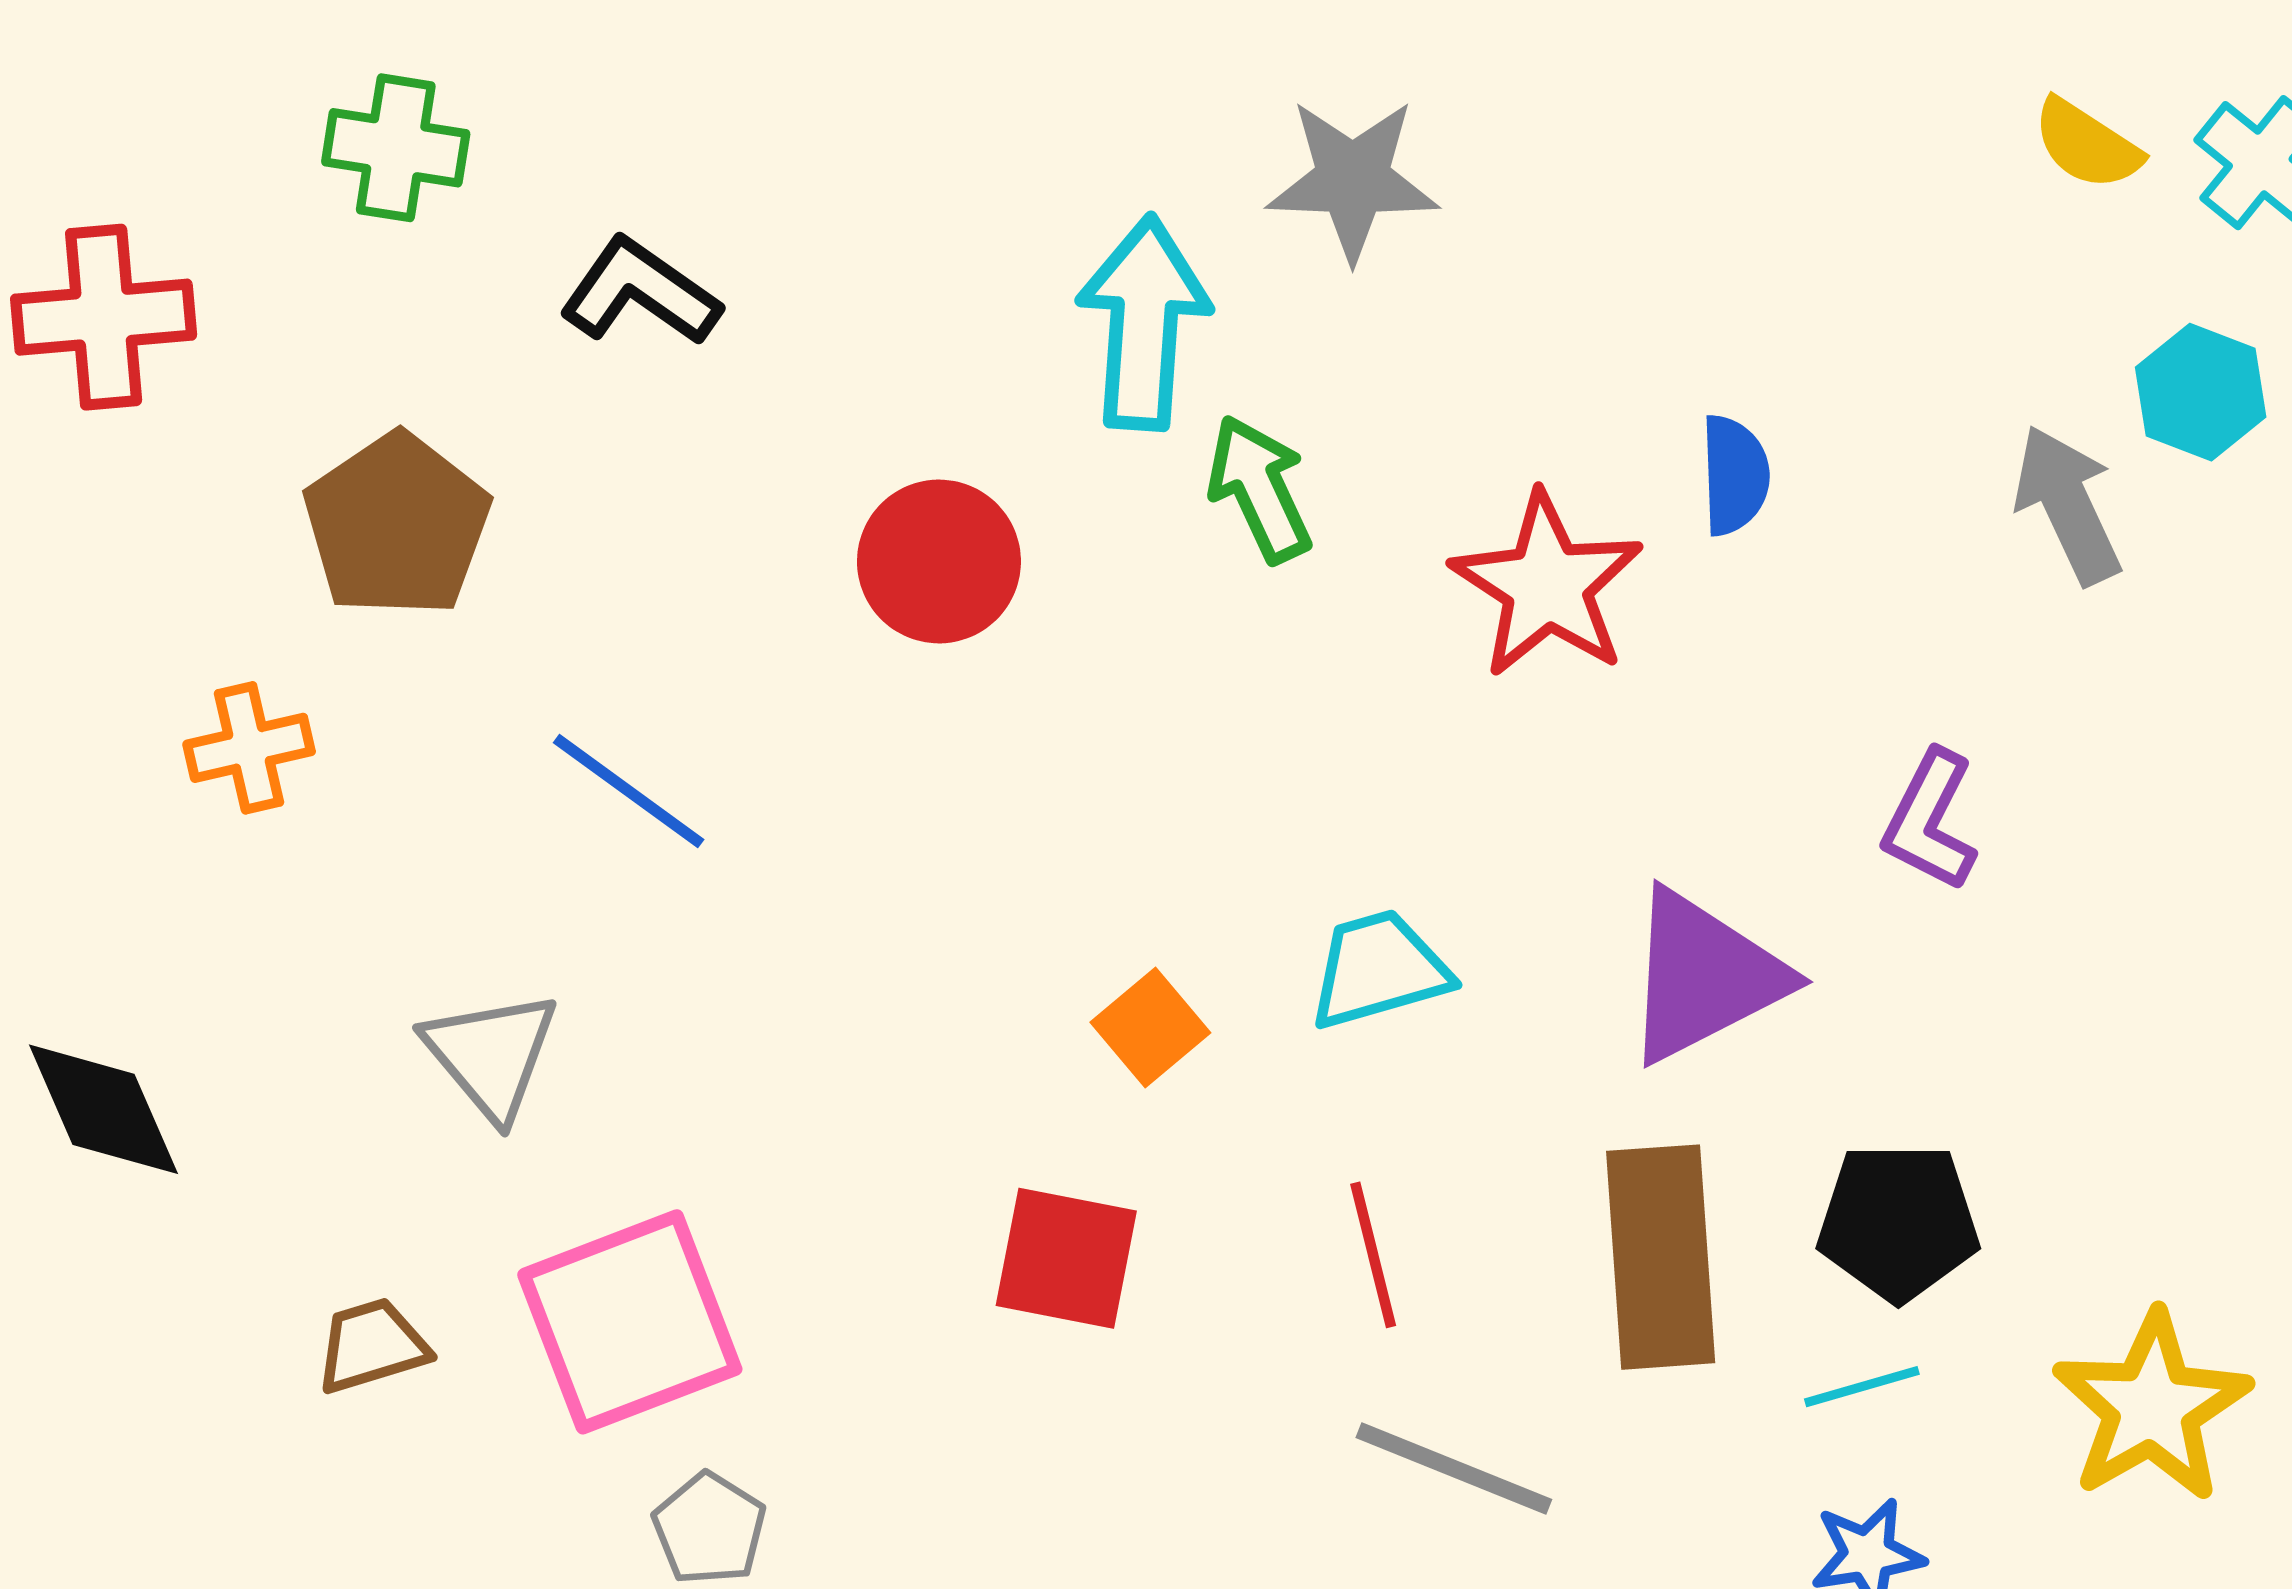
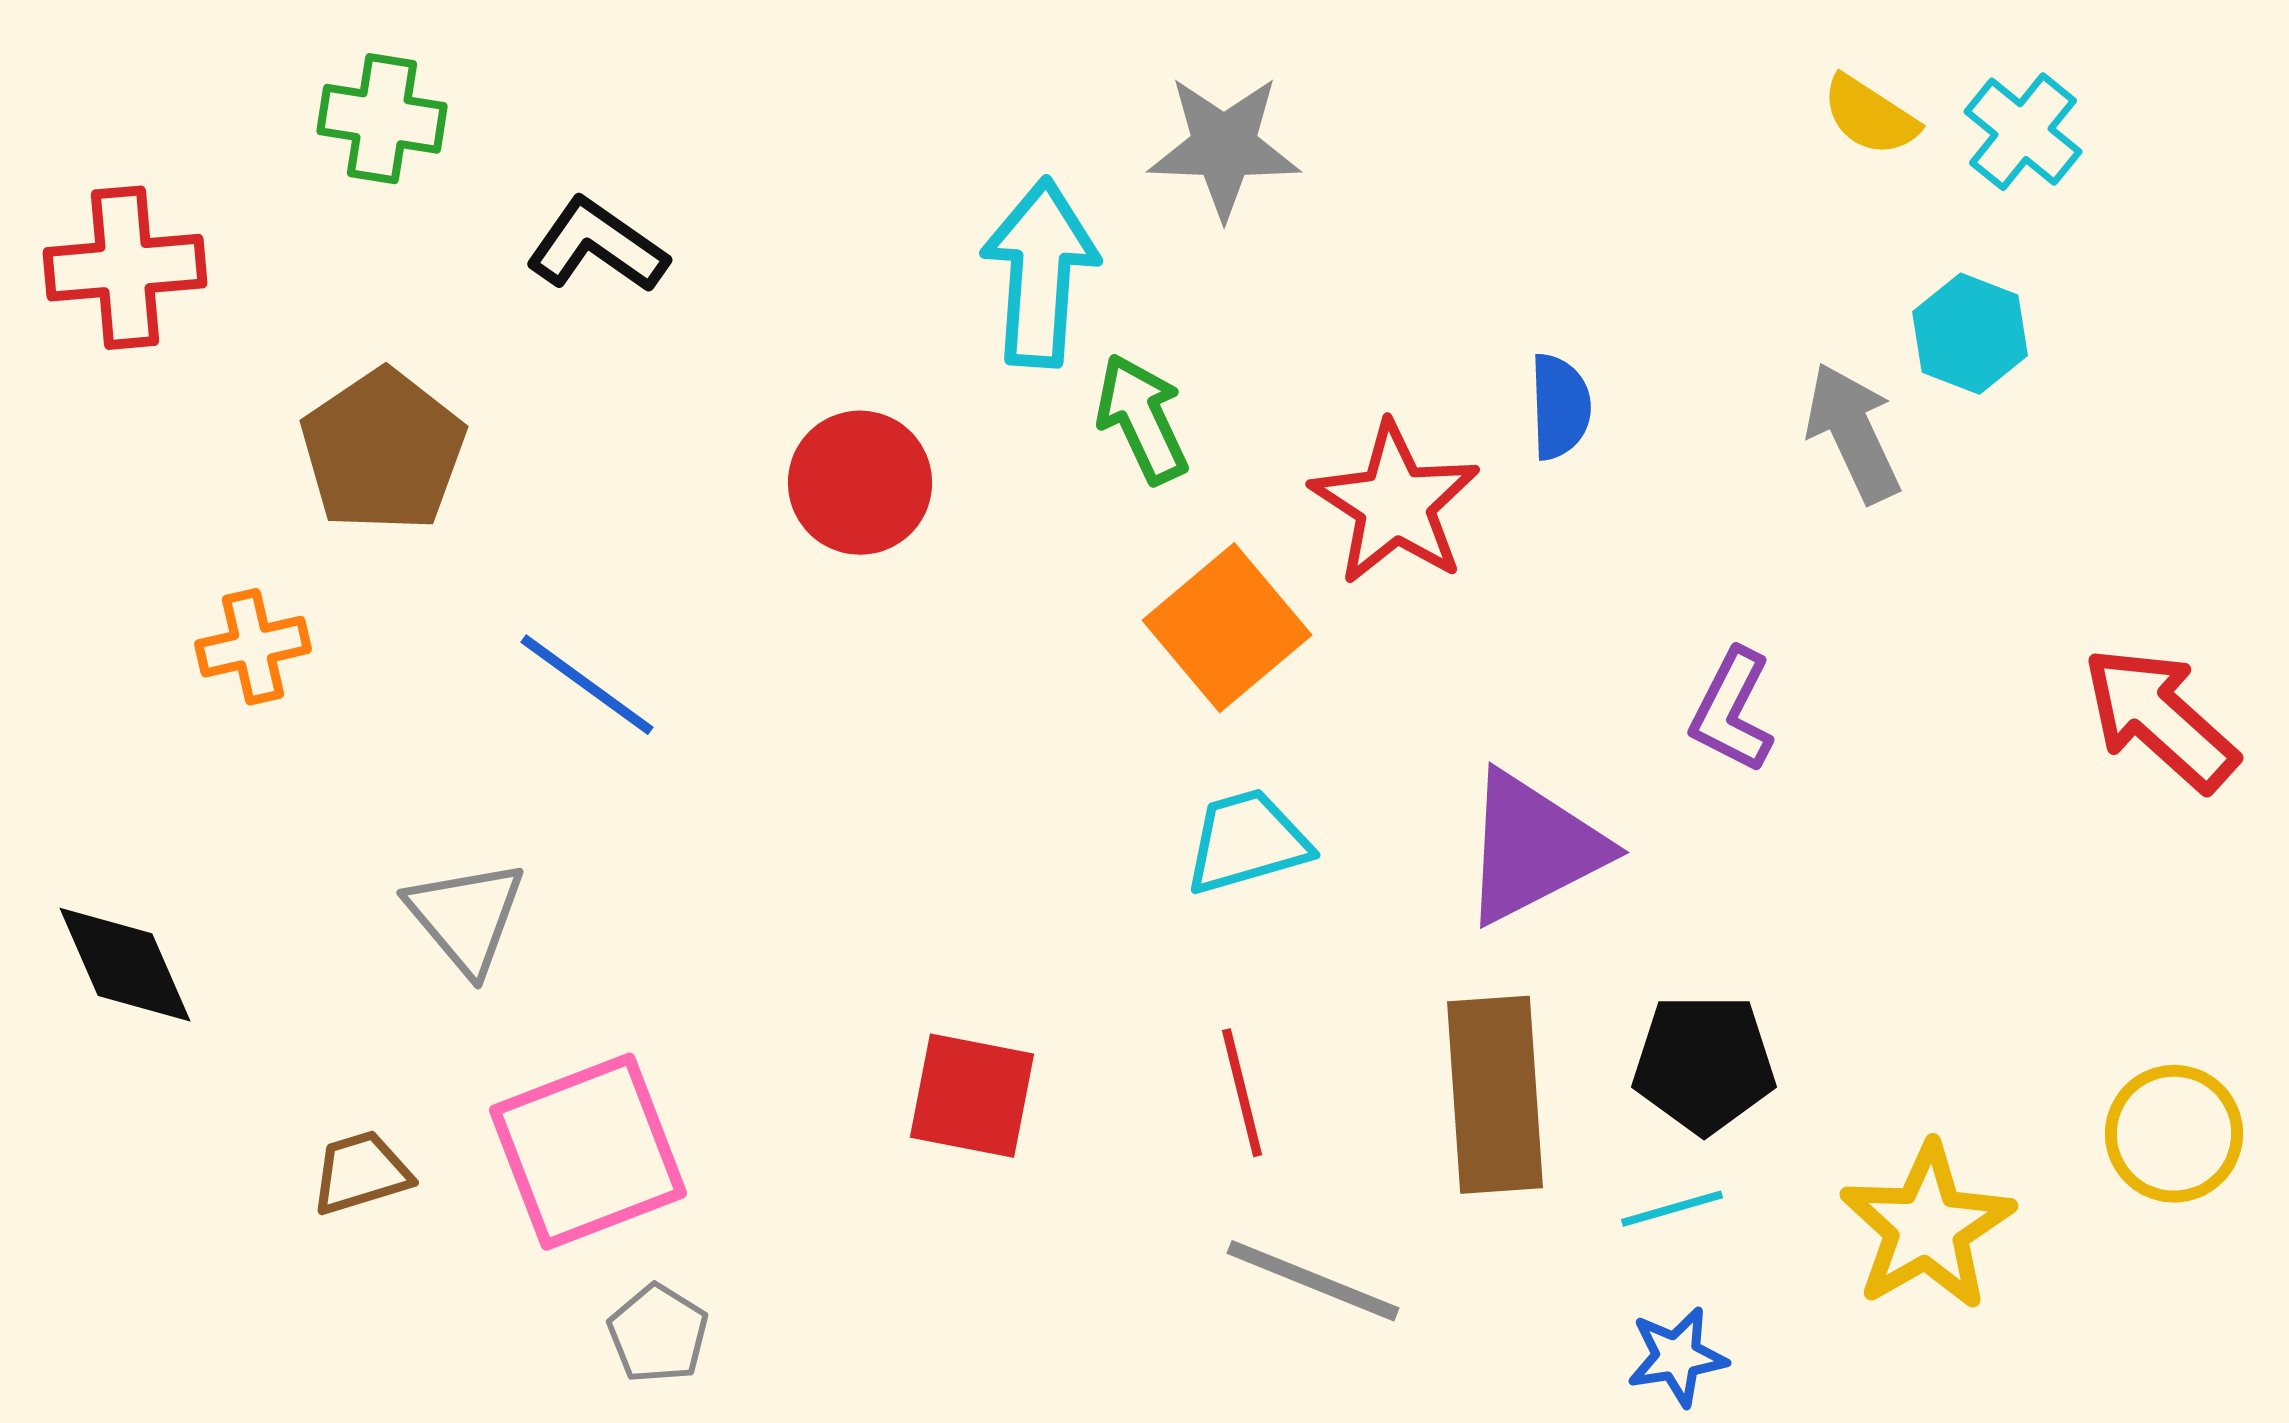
orange square: (1150, 1027) -> (1227, 628), moved, size x1.6

